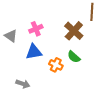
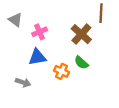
gray triangle: (11, 36) -> (15, 20), moved
gray arrow: (23, 84) -> (23, 82), moved

